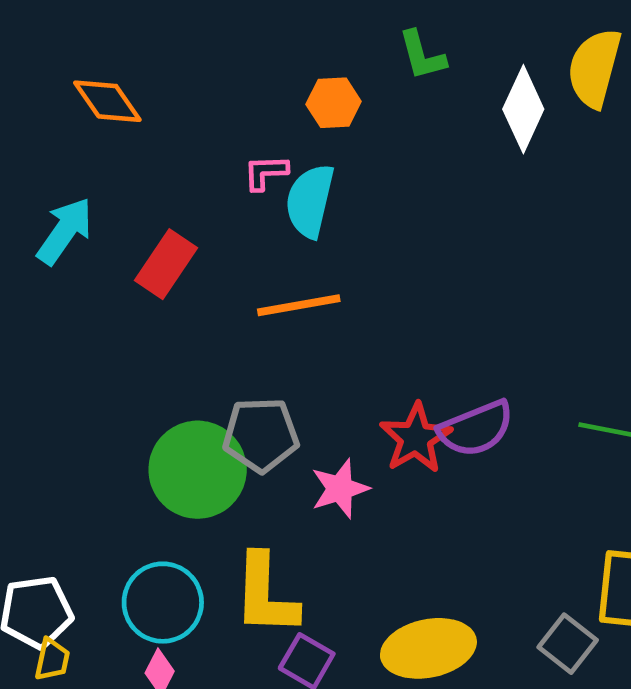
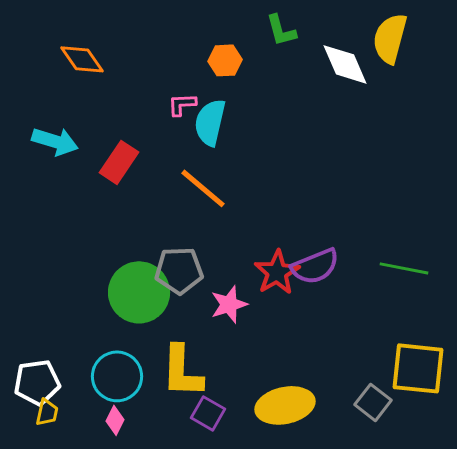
white diamond: (523, 109) -> (345, 64), turned -48
cyan arrow: (65, 231) -> (55, 141), turned 72
orange line: (299, 305) -> (203, 188), turned 50

